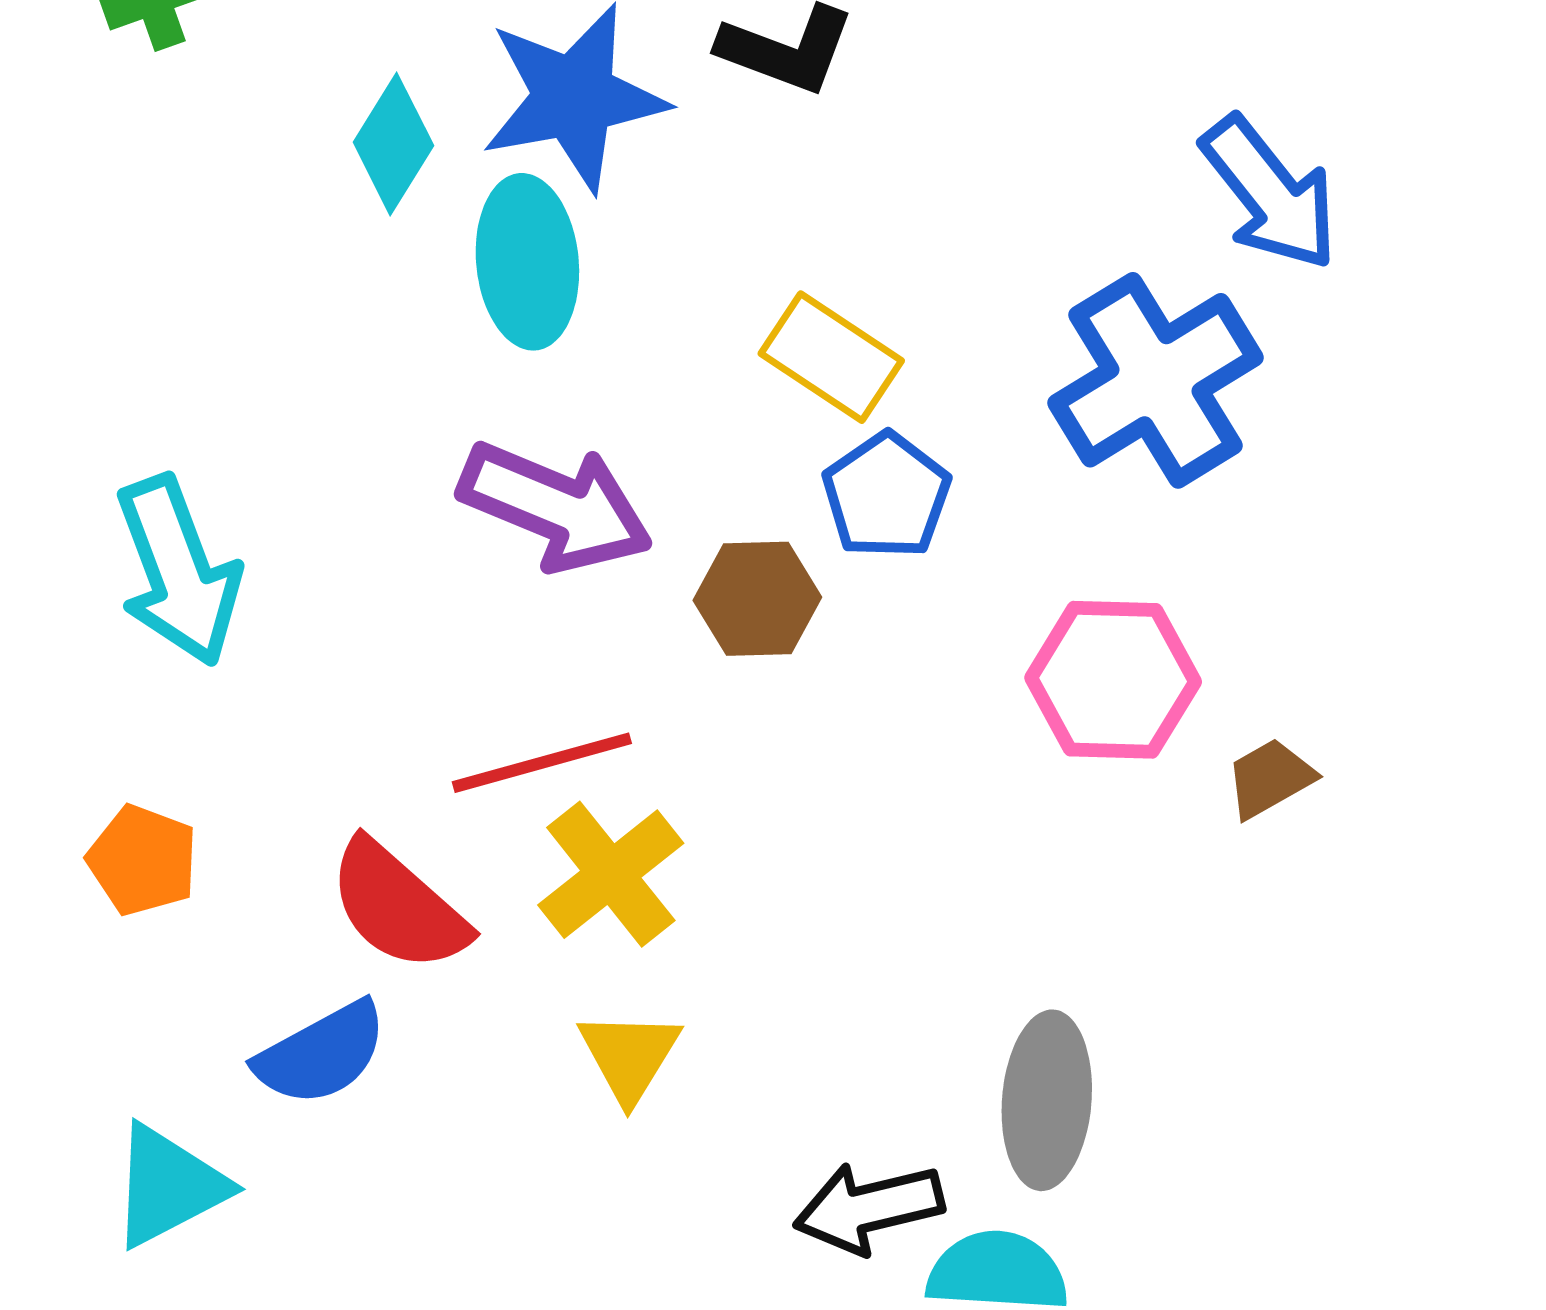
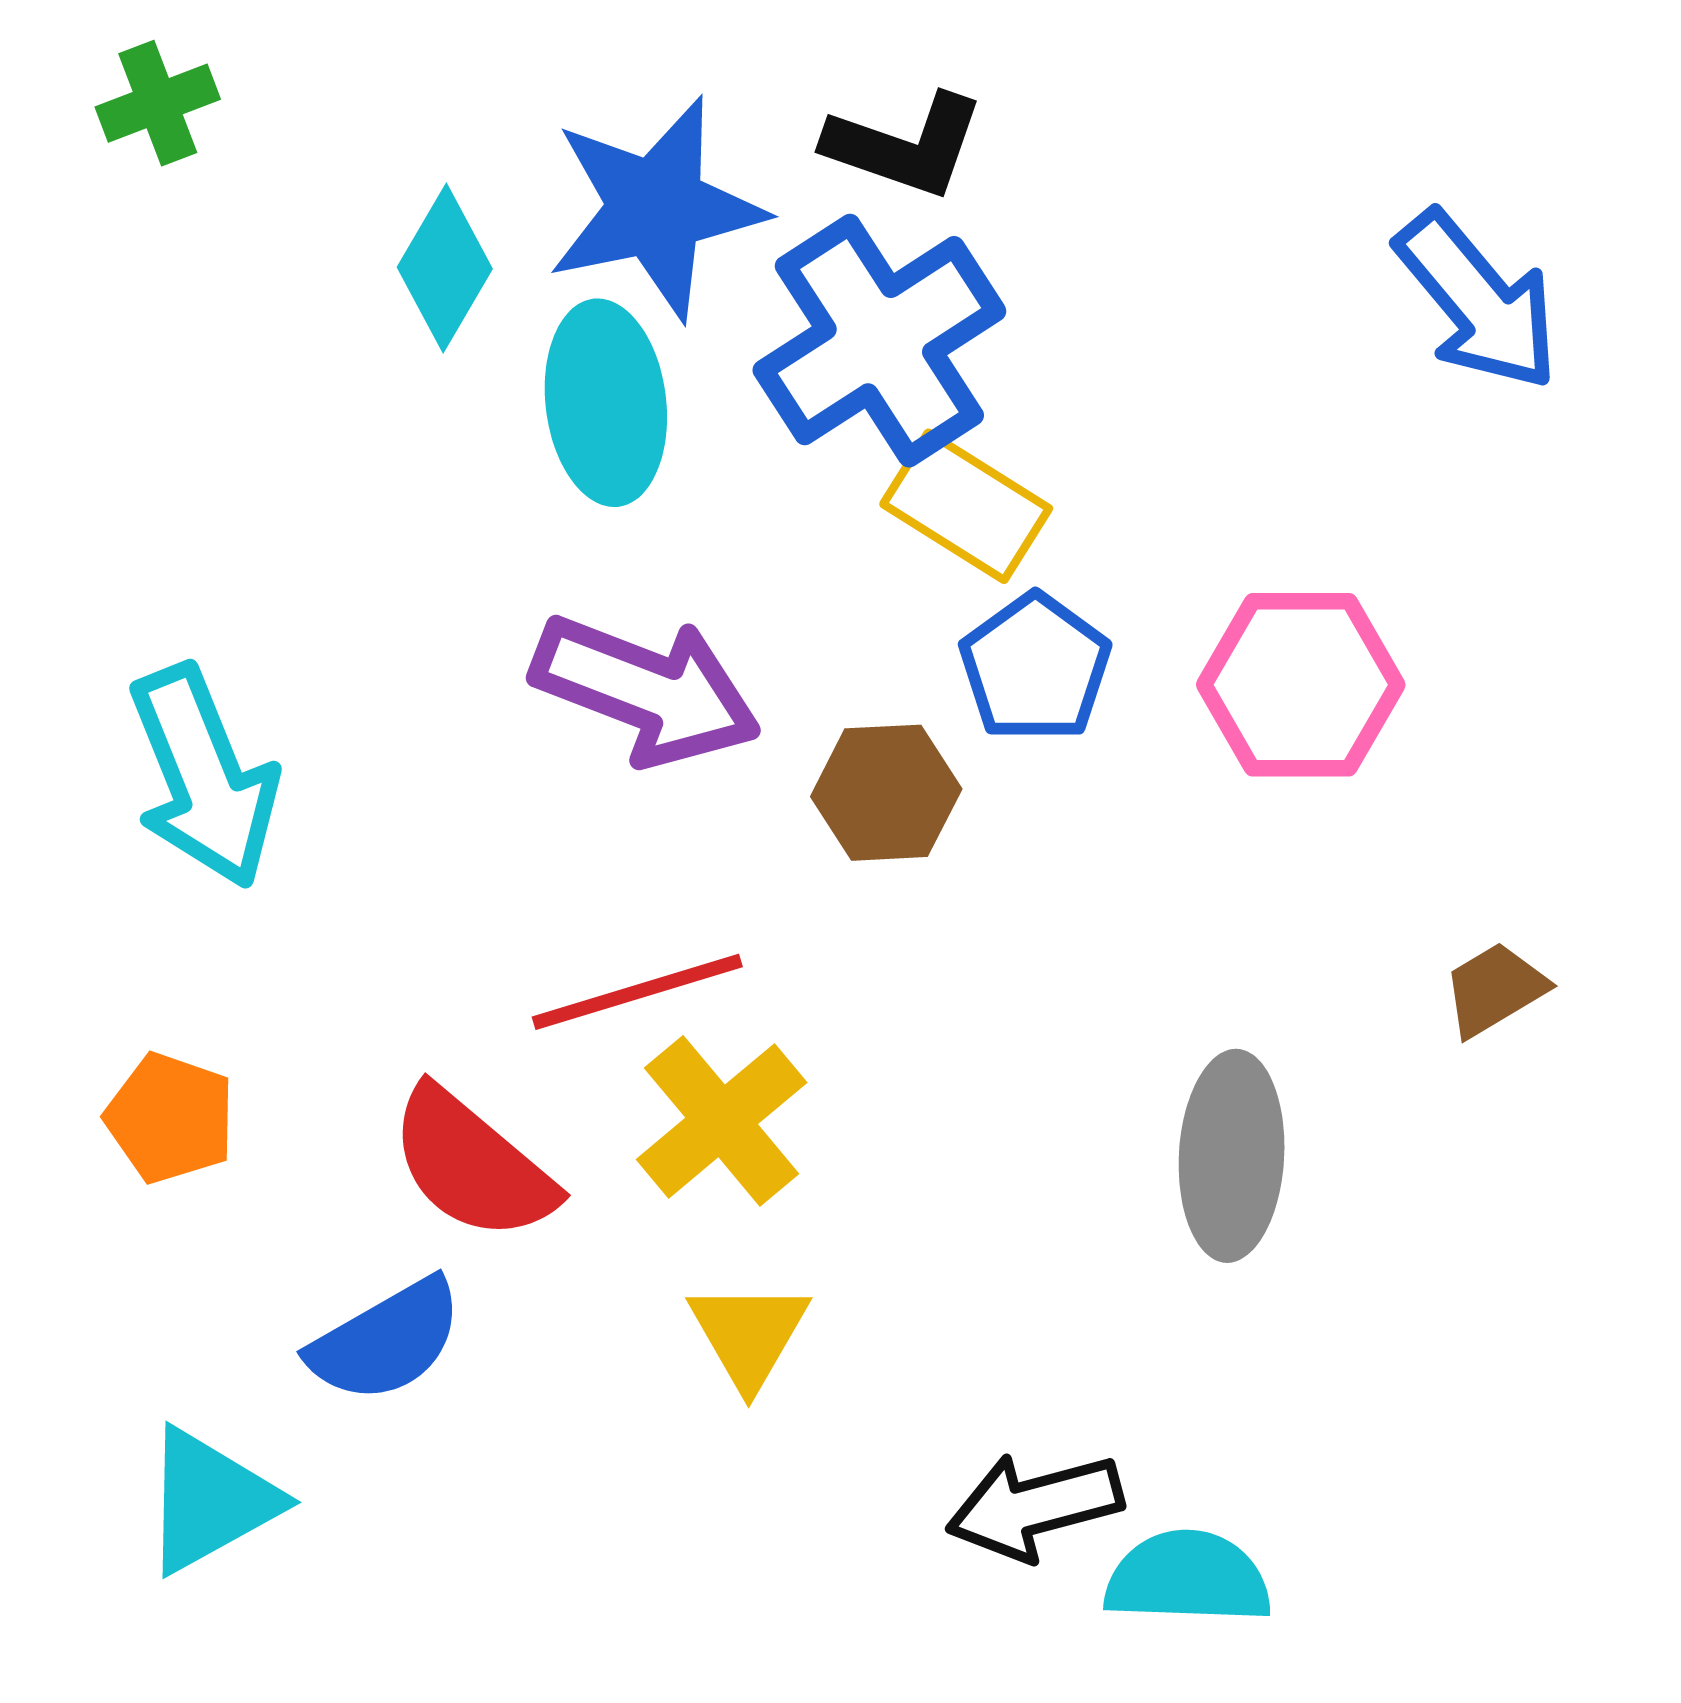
blue cross: (1155, 380) -> (879, 341), moved
pink hexagon: (1113, 680) -> (1301, 685), moved
gray ellipse: (1047, 1100) -> (1232, 1156), moved

